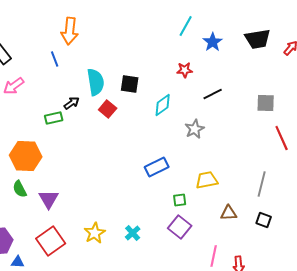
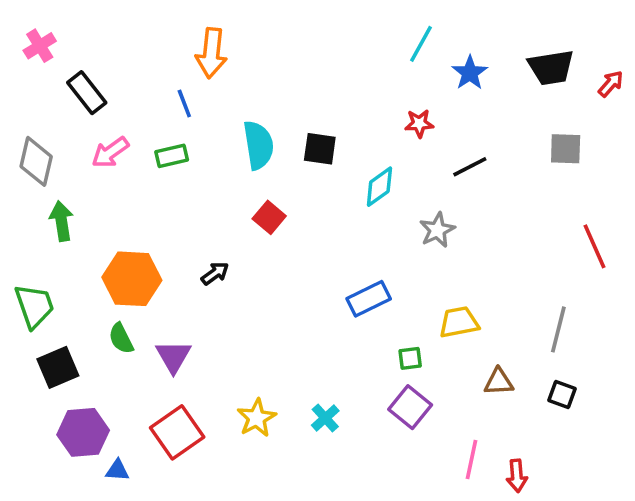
black arrow: (72, 103) -> (215, 273), moved
gray square: (266, 103) -> (566, 149), moved
red square: (108, 109) -> (269, 217), moved
green rectangle: (54, 118) -> (172, 156), moved

